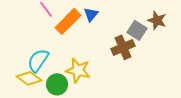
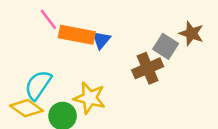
blue triangle: (91, 14) -> (101, 40), moved
orange rectangle: (68, 21) -> (77, 35), turned 56

